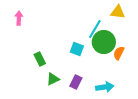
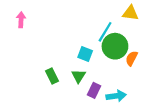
green rectangle: (40, 59) -> (52, 76), moved
green triangle: (53, 79) -> (79, 76), moved, turned -32
purple rectangle: (76, 82) -> (94, 90), moved

